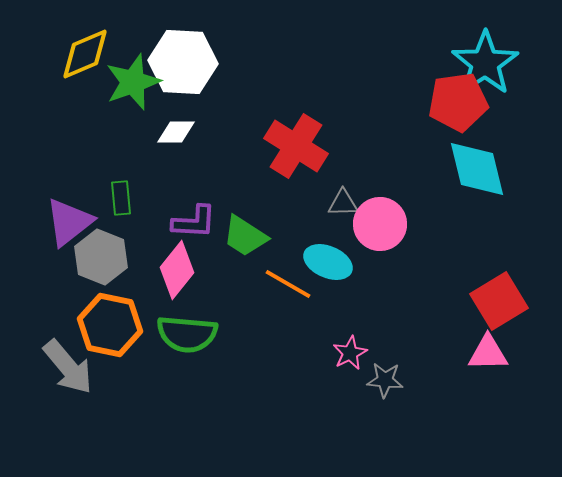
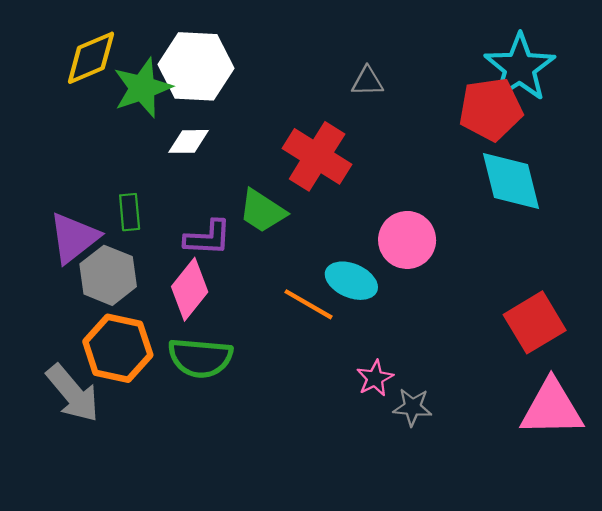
gray triangle: (343, 203) -> (367, 81), moved
green trapezoid: (245, 236) -> (262, 211), moved
pink triangle: (488, 353) -> (552, 408), moved, size x1.5

